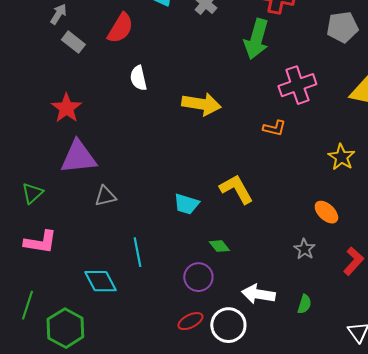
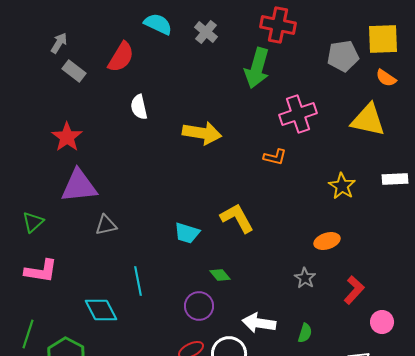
orange ellipse: (326, 212) -> (327, 241), turned -60

